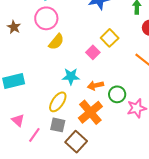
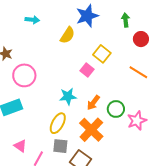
pink circle: (46, 18) -> (24, 75), moved
yellow semicircle: (56, 42) -> (68, 35), moved
orange arrow: (96, 85) -> (93, 103), turned -35

